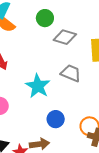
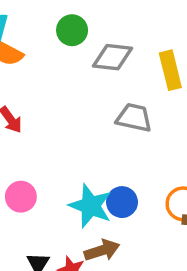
cyan star: (38, 86) -> (90, 206), moved

